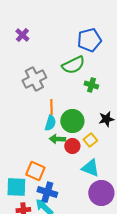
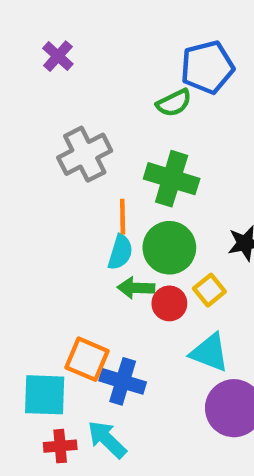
green semicircle: (73, 65) -> (174, 103), moved, size x0.7
green cross: (91, 85) -> (172, 179), moved, size x1.6
blue cross: (47, 192) -> (123, 381), moved

